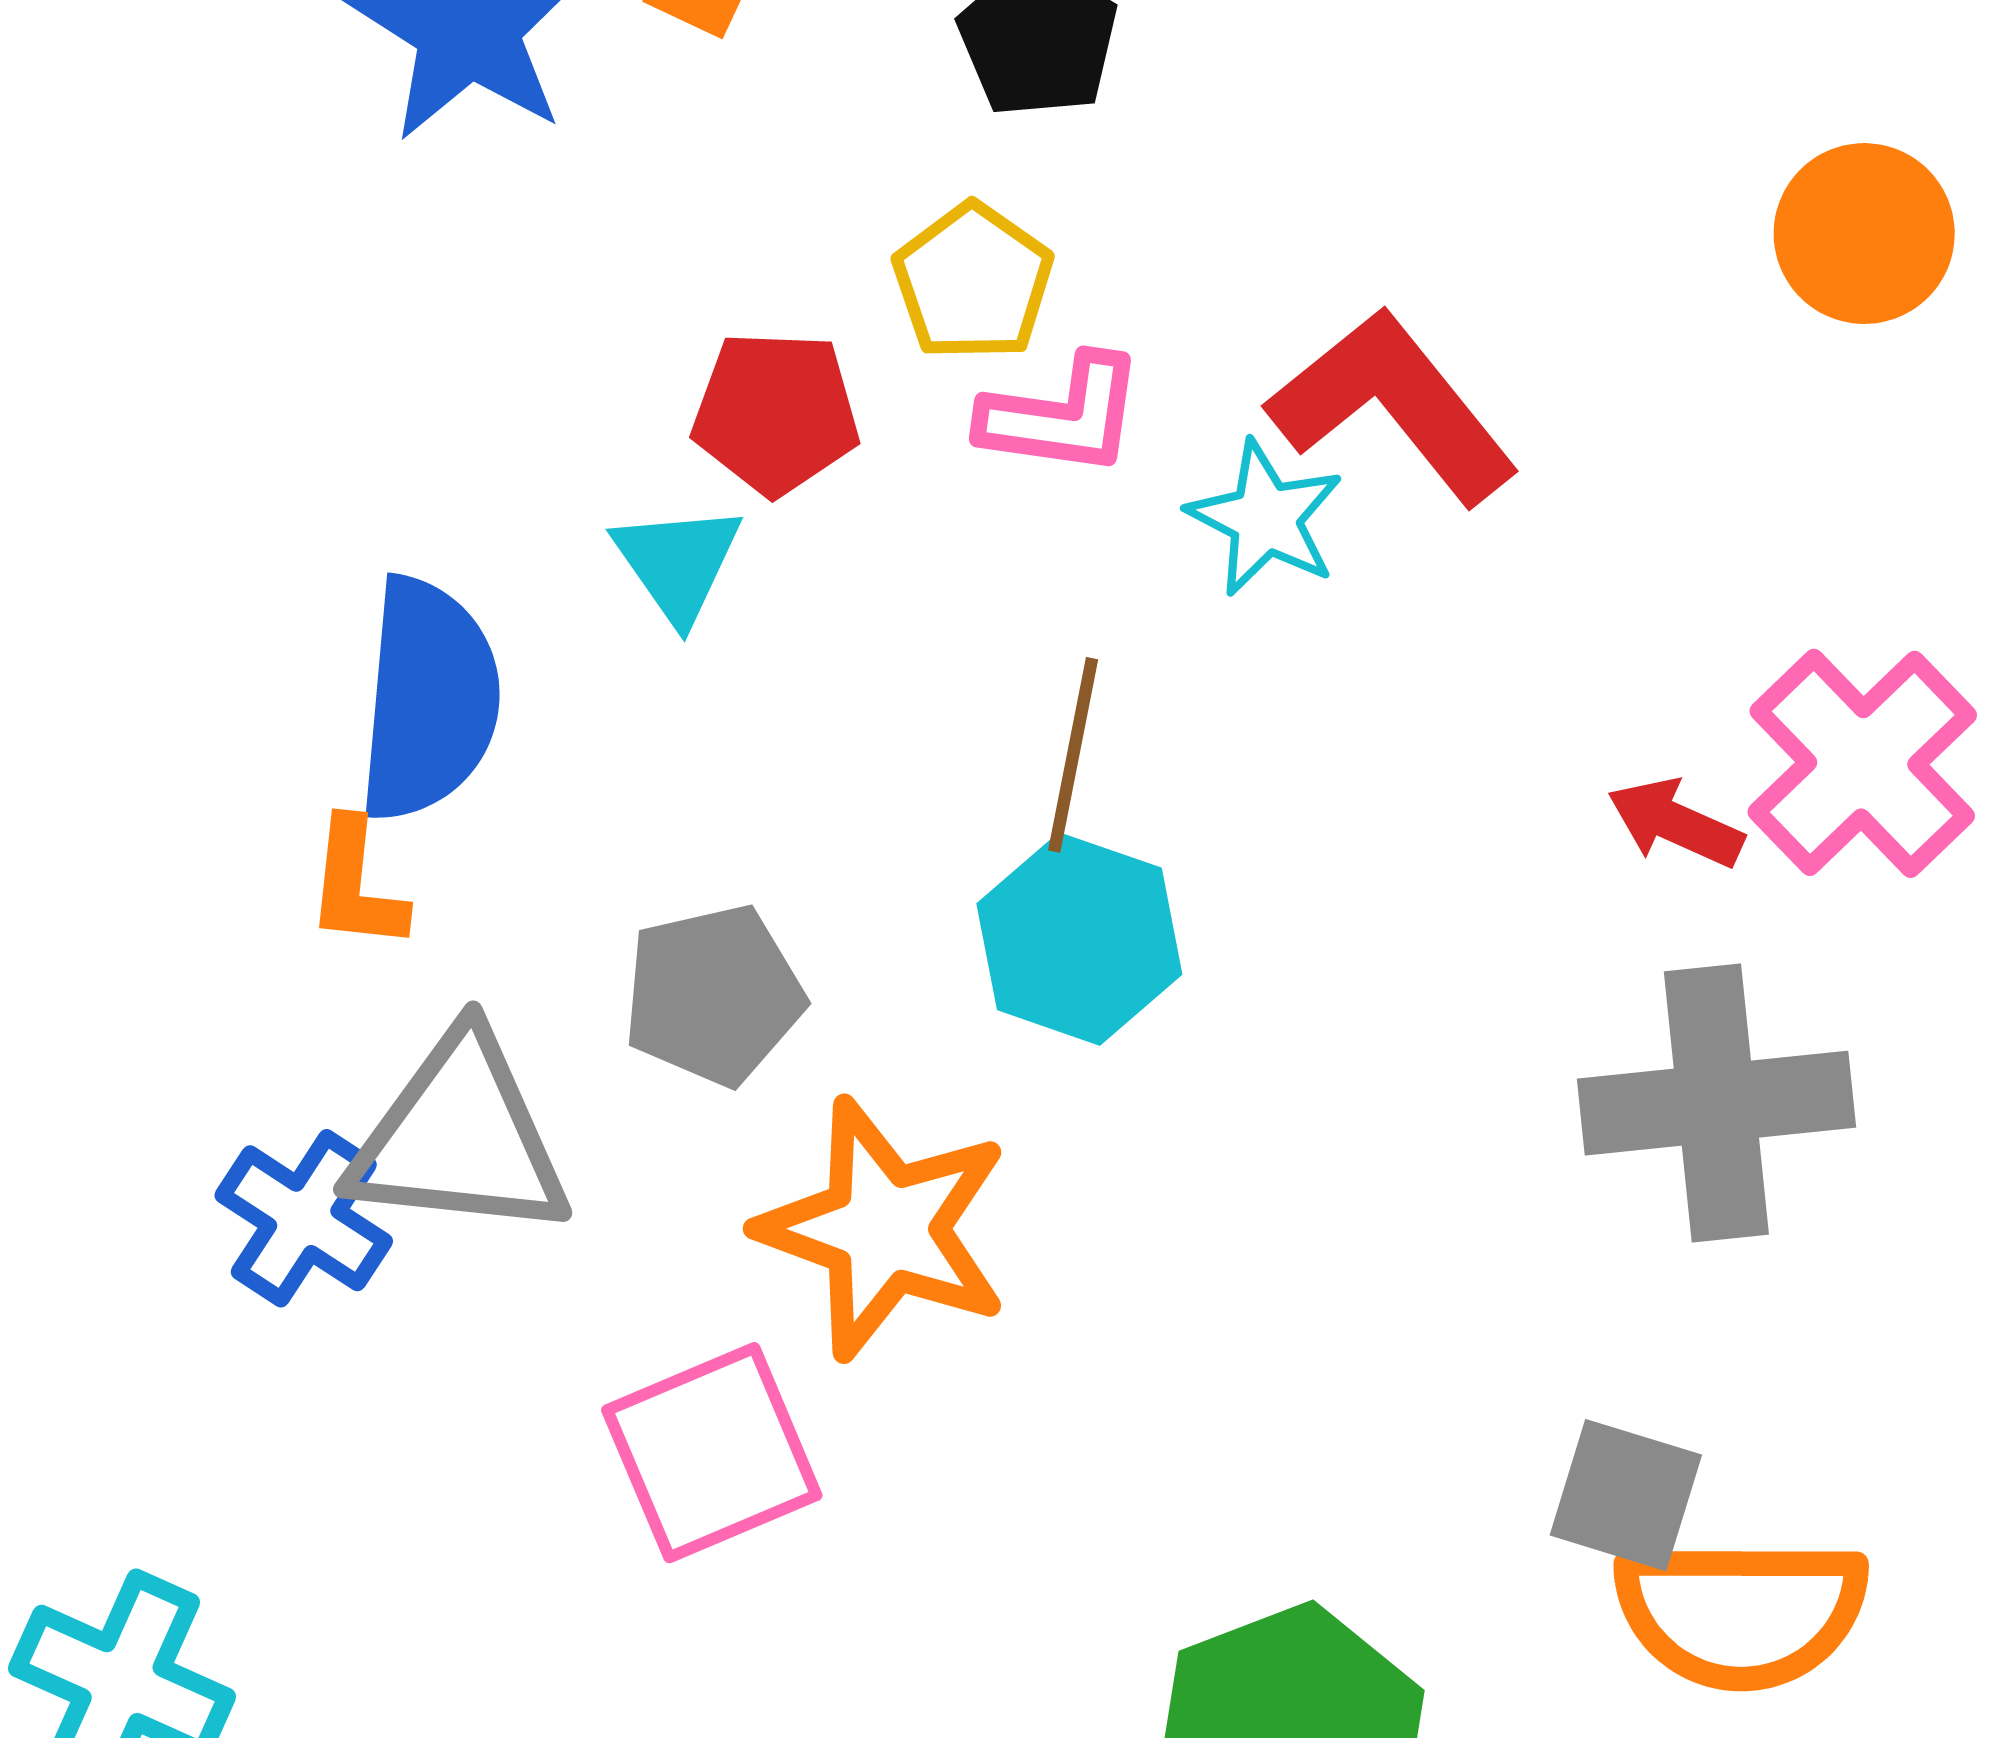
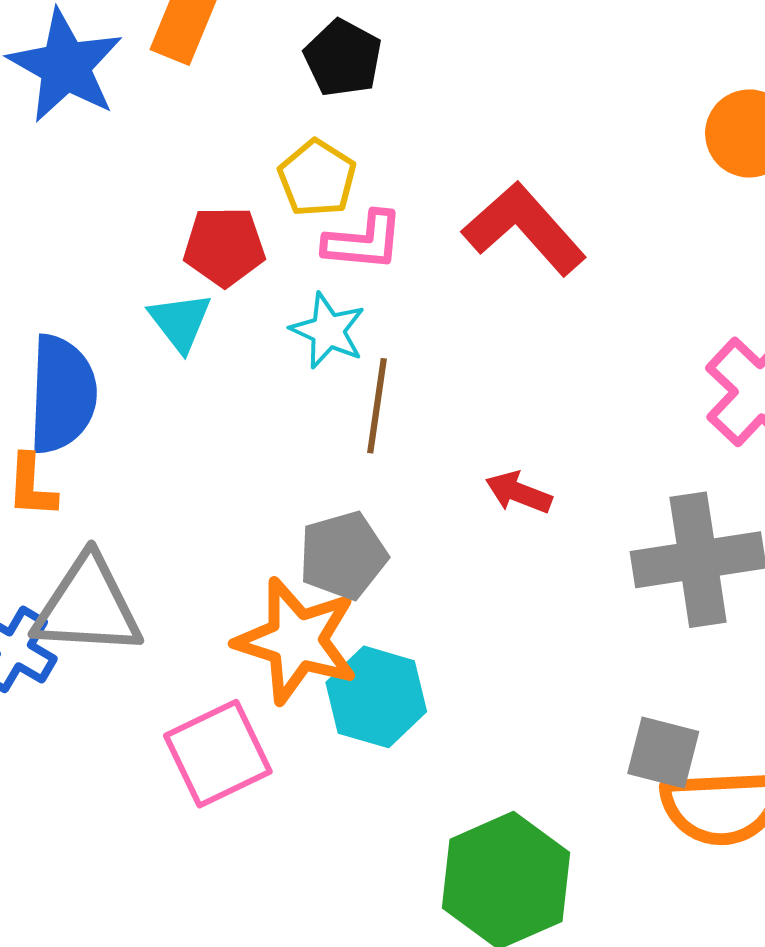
cyan star: (1265, 518) -> (328, 331), moved
red arrow: (1675, 823) -> (519, 493), moved
cyan hexagon: (1079, 939) -> (376, 697), moved
gray pentagon: (713, 995) -> (343, 556), moved

